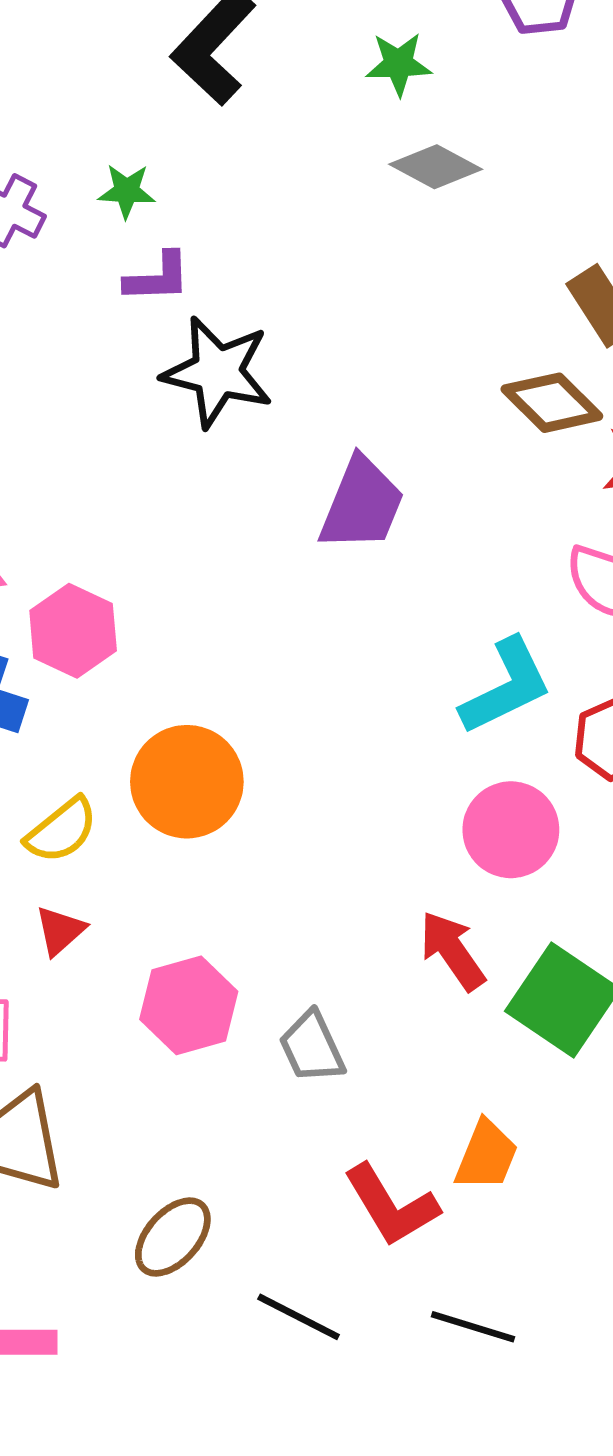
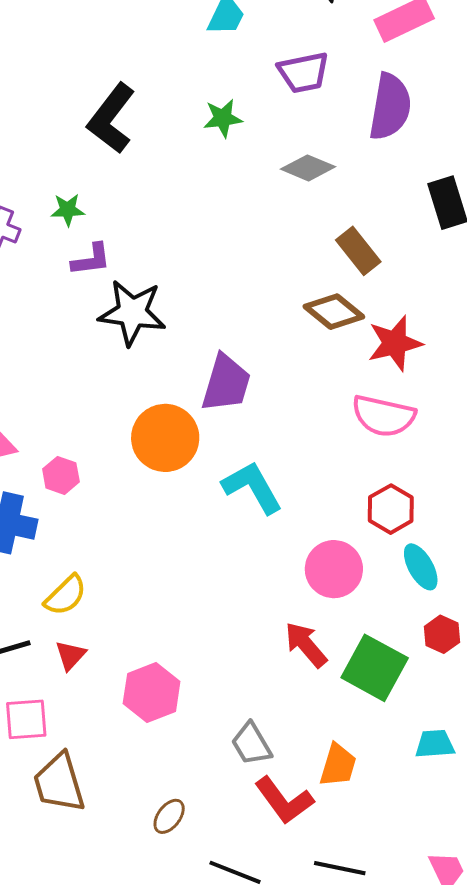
gray diamond: (436, 167) -> (308, 168), moved
pink hexagon: (73, 631) -> (61, 475), size x0.7
cyan L-shape: (506, 686) -> (252, 487), moved, turned -88
orange circle: (187, 782) -> (165, 438), moved
gray trapezoid: (312, 1047) -> (251, 744), moved
brown ellipse: (173, 1237) -> (169, 816), moved, size x0.7

